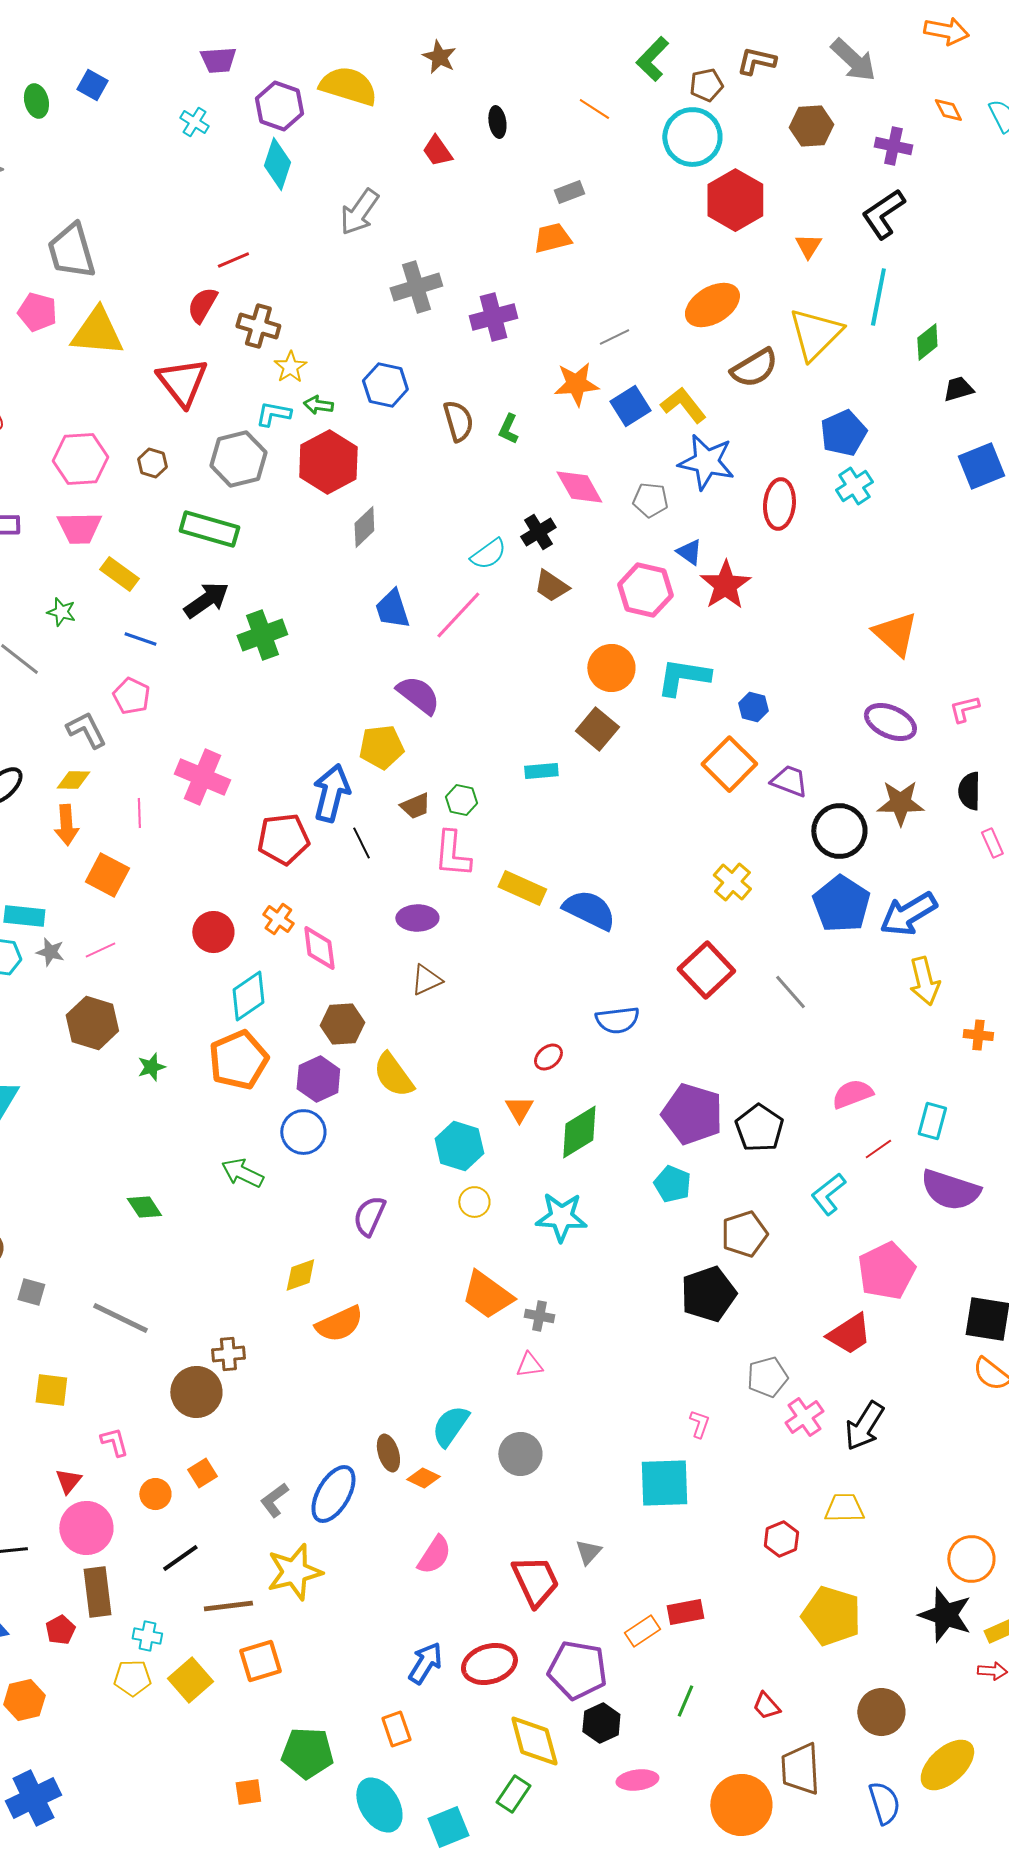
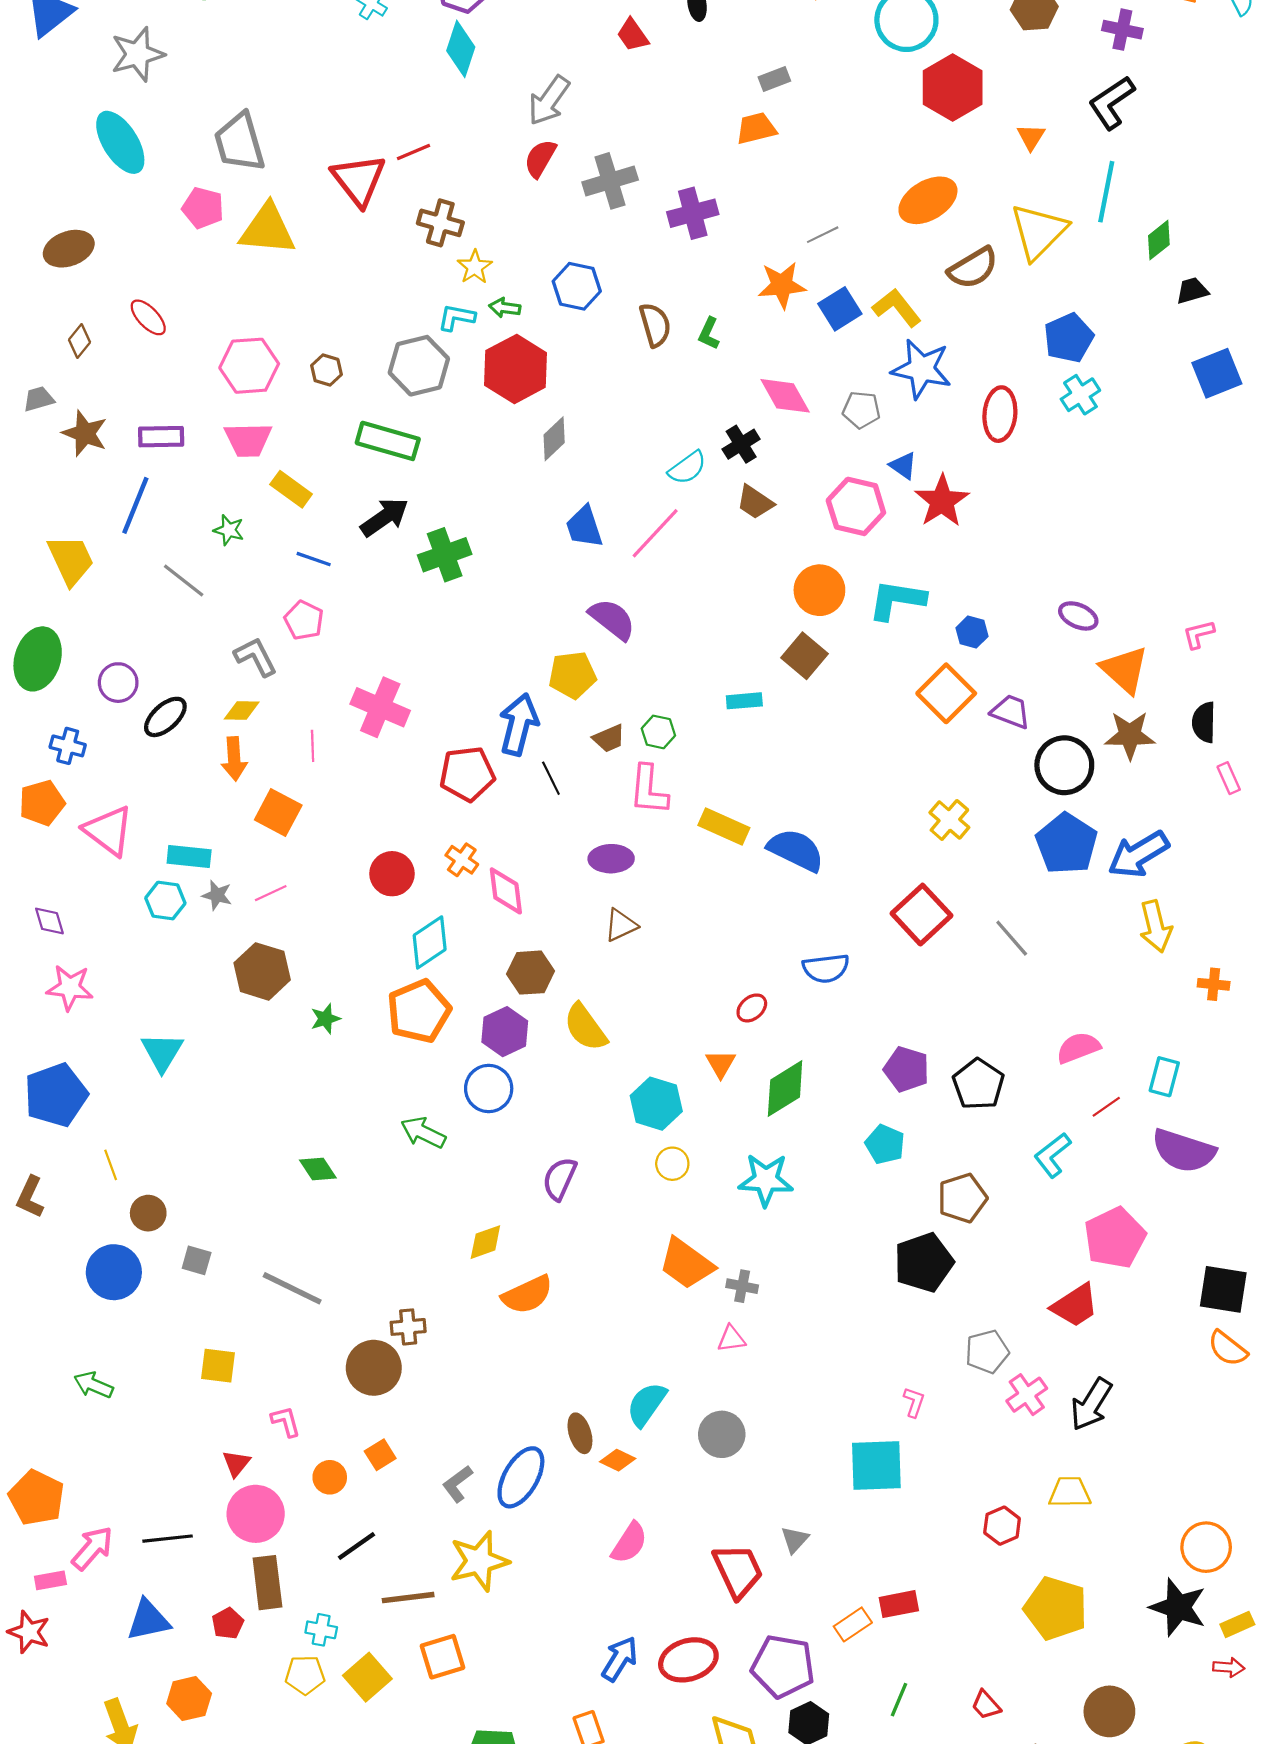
red semicircle: (202, 305) -> (540, 158), moved
red triangle: (182, 382) -> (359, 180), moved
orange triangle: (895, 634) -> (1124, 670), moved
purple ellipse: (890, 722) -> (1078, 616), moved, size x0.7
purple pentagon: (692, 1114) -> (906, 1069), size x0.7

